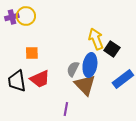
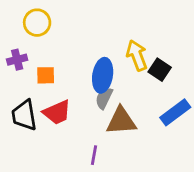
purple cross: (12, 17) -> (17, 60), moved
blue ellipse: (90, 65) -> (103, 75), moved
brown triangle: (85, 85) -> (121, 121), turned -50

